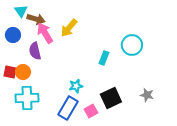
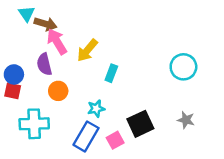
yellow arrow: (69, 28) -> (87, 50), moved
blue circle: (13, 35) -> (14, 74), moved
cyan circle: (132, 45) -> (183, 67), moved
cyan rectangle: (104, 58) -> (111, 73), moved
orange circle: (23, 72) -> (58, 91), moved

